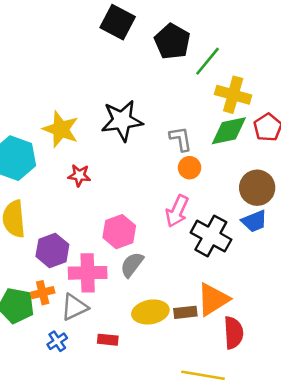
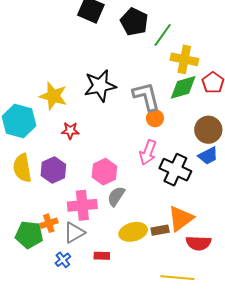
gray L-shape: (181, 139) -> (146, 96), size x1.5
purple hexagon: (52, 250) -> (53, 170), moved
red semicircle: (233, 333) -> (198, 243), turned 100

